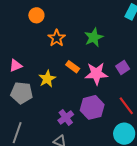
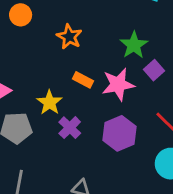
green star: (94, 37) -> (134, 45), moved
orange star: (57, 38) -> (69, 37), moved
purple cross: (66, 117) -> (70, 128), moved

